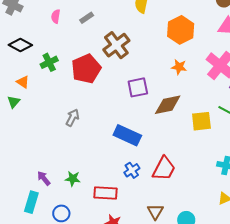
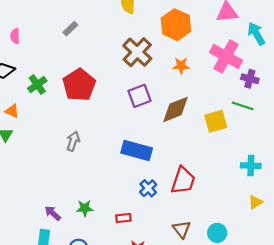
pink semicircle: (56, 16) -> (15, 36), moved
brown cross: (116, 45) -> (137, 52), moved
red rectangle: (106, 193) -> (123, 218), size x0.6

